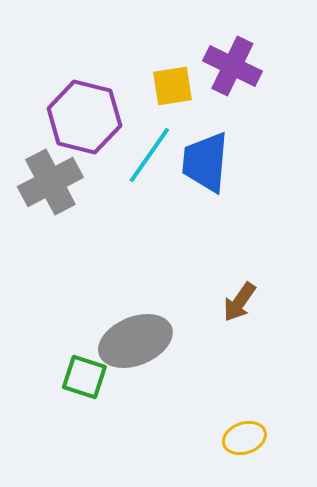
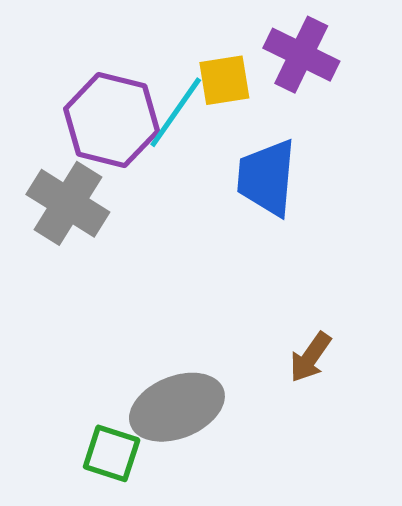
cyan line: (149, 155) -> (176, 112), moved
gray cross: (50, 182) -> (68, 203), turned -30

